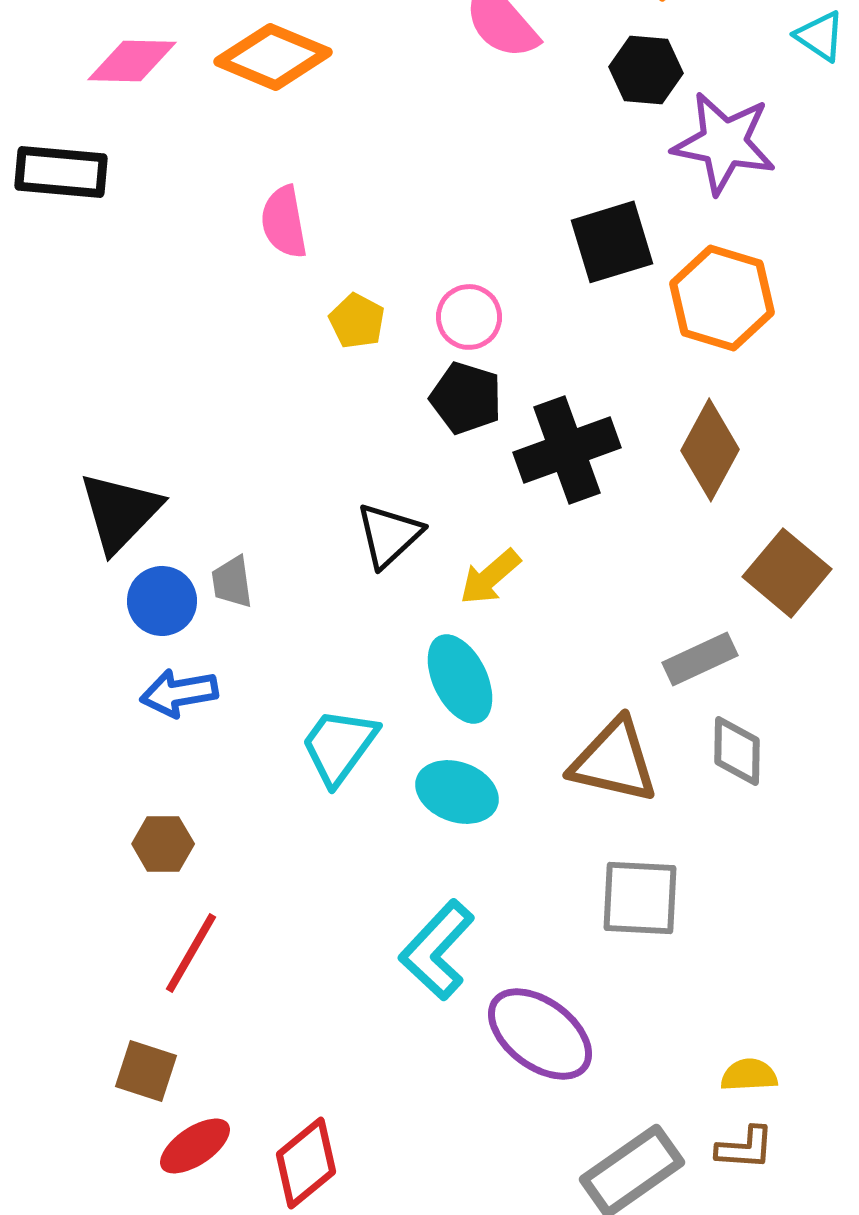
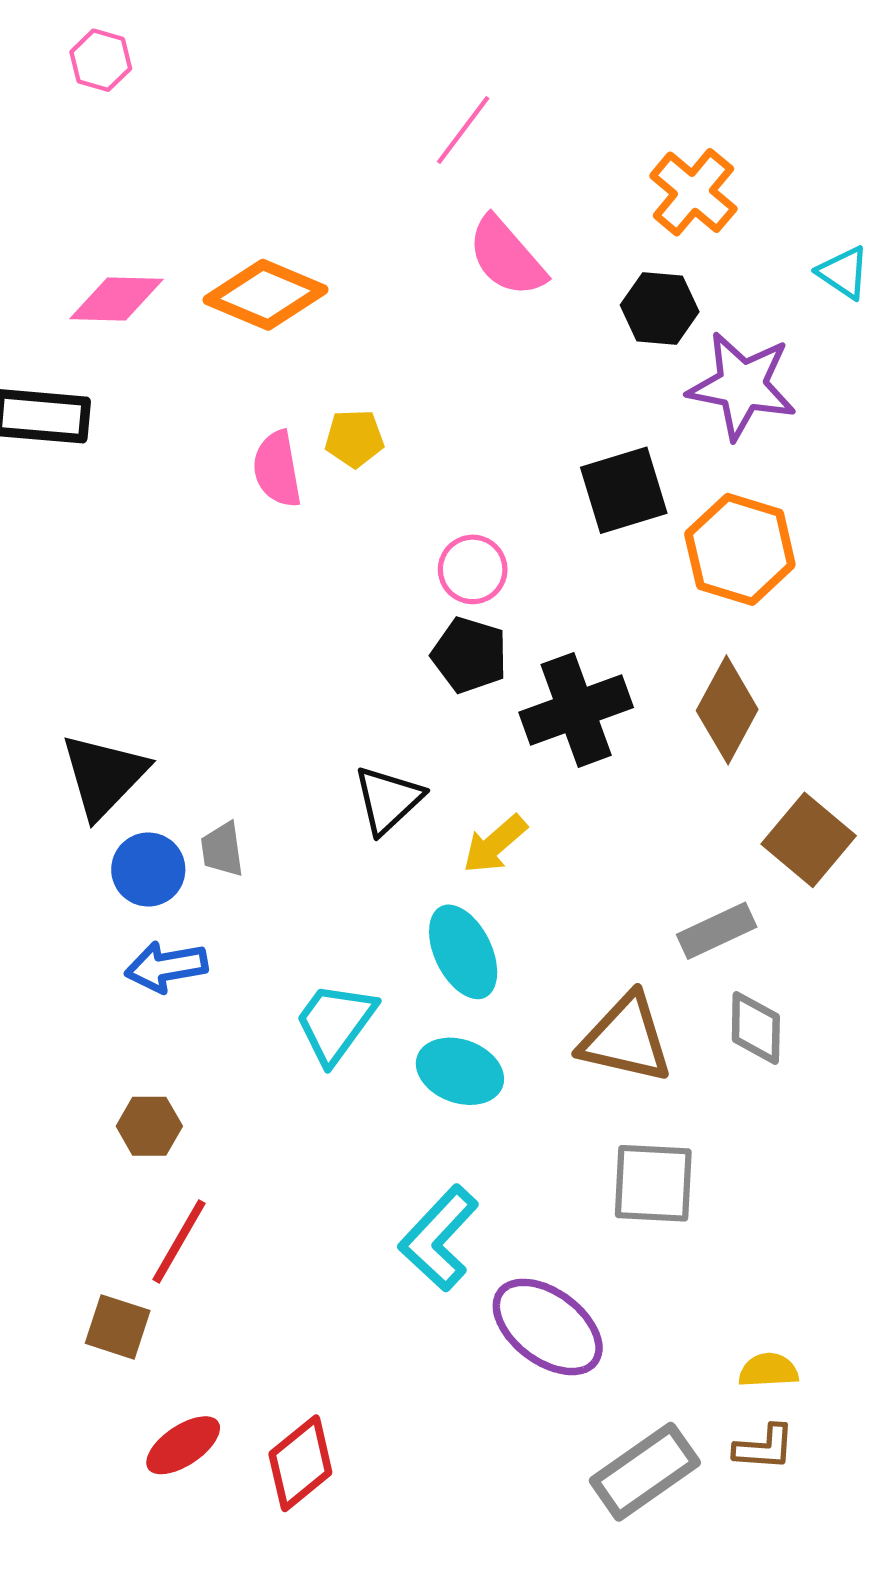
yellow pentagon: (357, 321) -> (354, 438), moved, turned -30
brown square: (146, 1071) -> (118, 1327), moved

